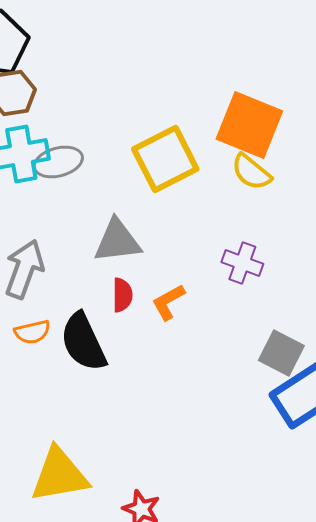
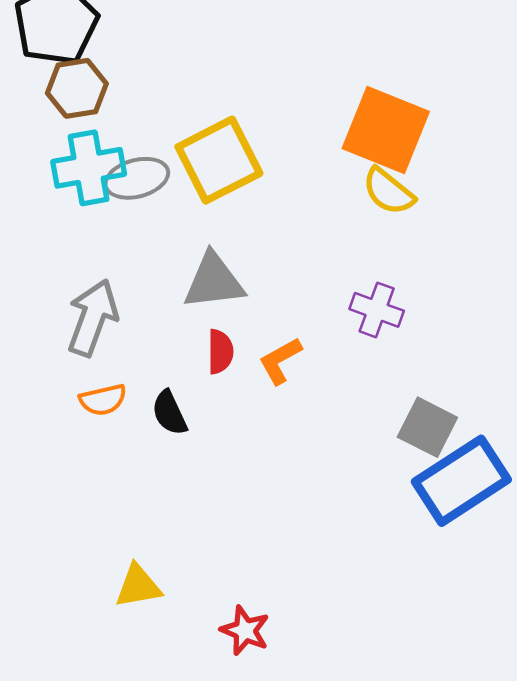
yellow square: (165, 159) -> (219, 160), moved
black semicircle: (83, 342) -> (169, 413), size x0.6
yellow triangle: (59, 475) -> (138, 586), size x0.6

